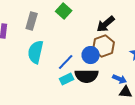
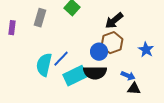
cyan semicircle: (36, 52) -> (44, 65), moved
blue line: (66, 62) -> (61, 59), moved
cyan rectangle: (67, 79) -> (75, 76), size x1.6

